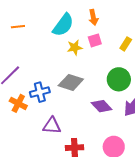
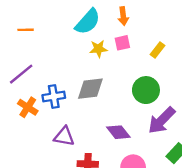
orange line: (18, 27) -> (26, 30), moved
gray diamond: (71, 82) -> (90, 89), turned -30
purple diamond: (102, 106) -> (118, 132), moved

